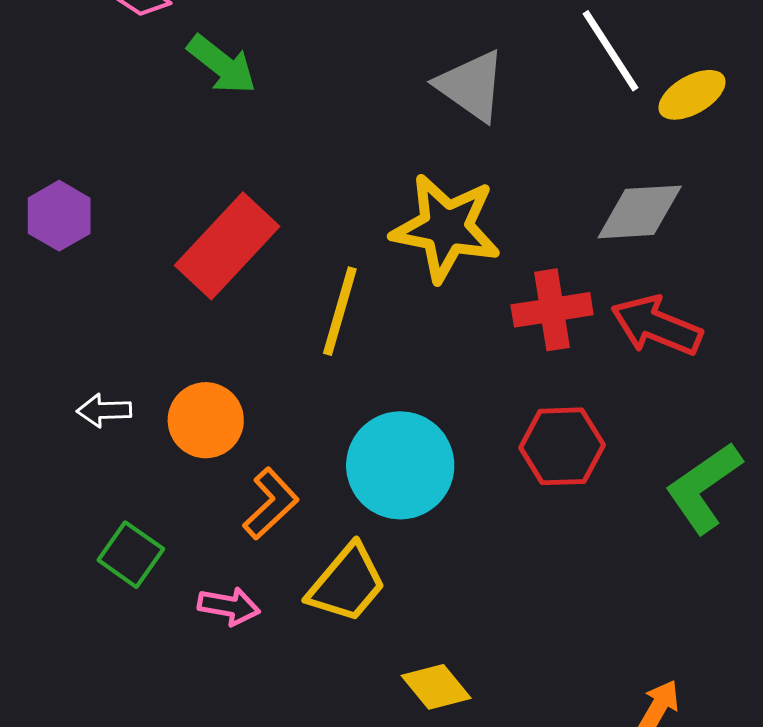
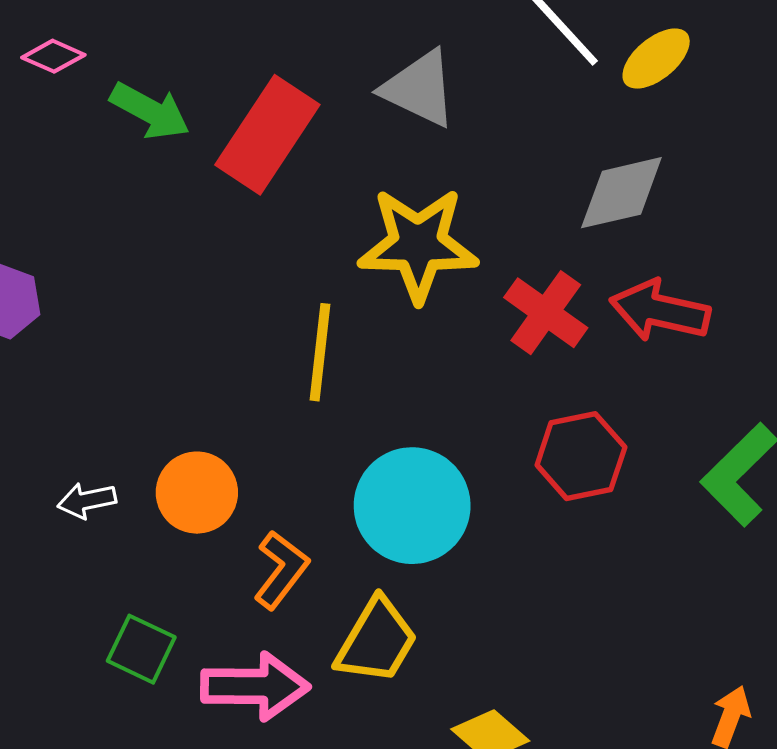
red rectangle: (227, 246) -> (267, 135), moved
red cross: (552, 310) -> (546, 313), turned -36
pink arrow: (229, 606) -> (255, 686), size x1.6

